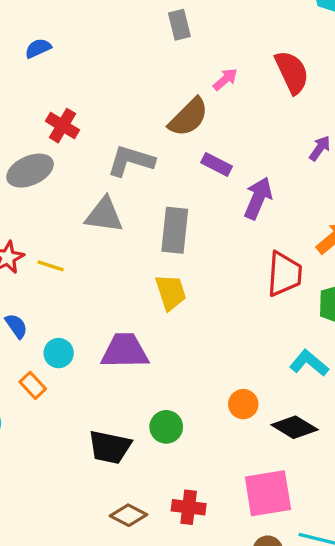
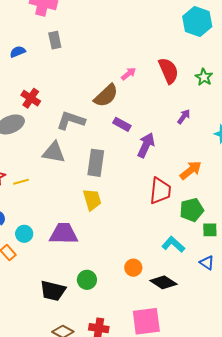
gray rectangle: (179, 25) -> (55, 40), moved
yellow line: (51, 266) -> (21, 182), turned -35

